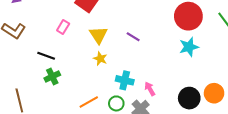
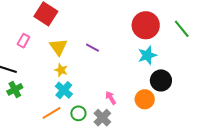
cyan cross: (125, 80) -> (64, 90), moved, turned 30
orange circle: (214, 93) -> (145, 99), moved
black circle: (189, 98) -> (161, 80), moved

